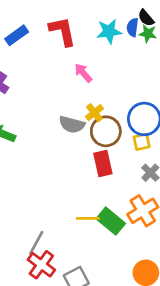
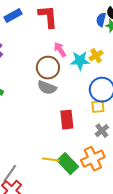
cyan star: (109, 31) -> (80, 61), moved
yellow cross: (94, 113) -> (96, 56), moved
brown circle: (106, 131) -> (48, 68), moved

